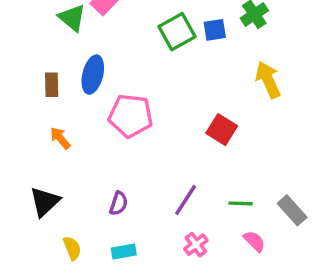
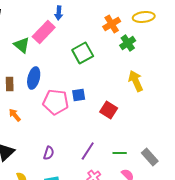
blue square: (215, 30) -> (79, 95), moved

